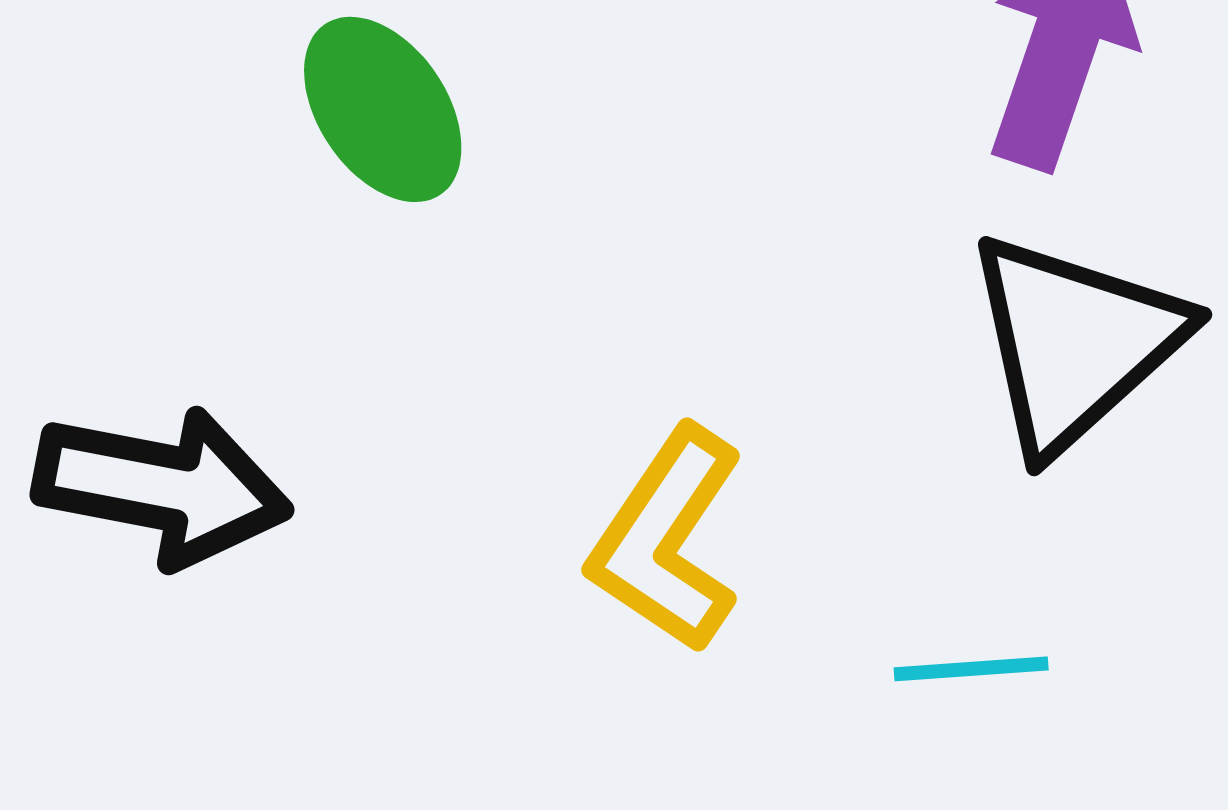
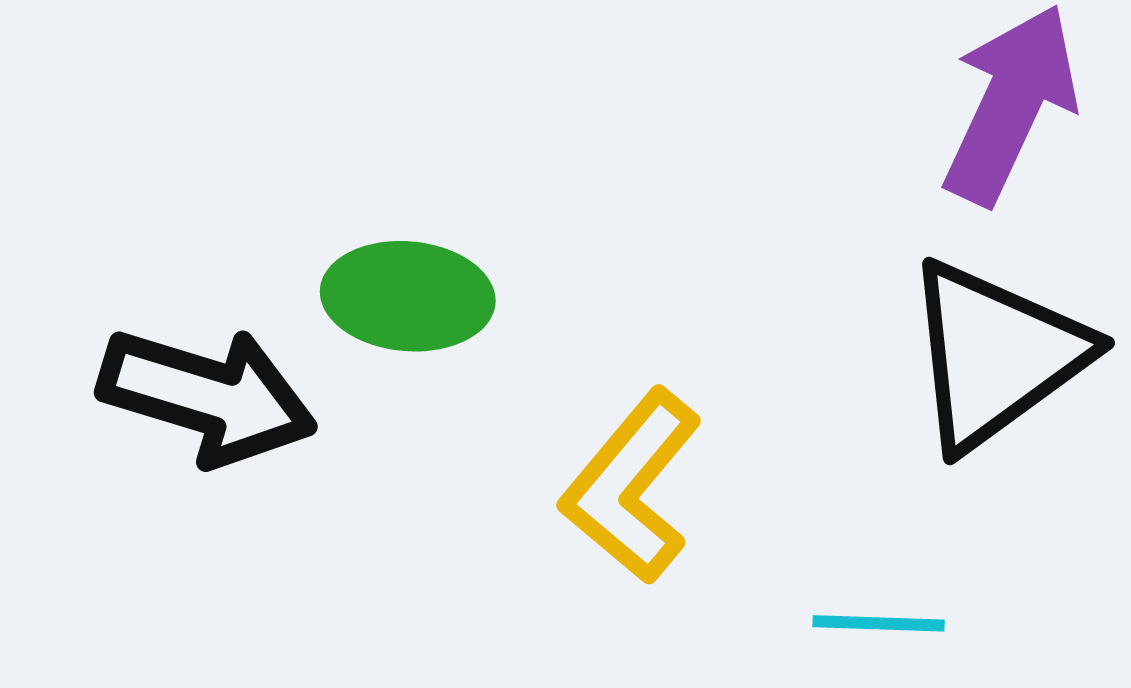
green ellipse: (383, 109) -> (408, 296), moved, turned -57

